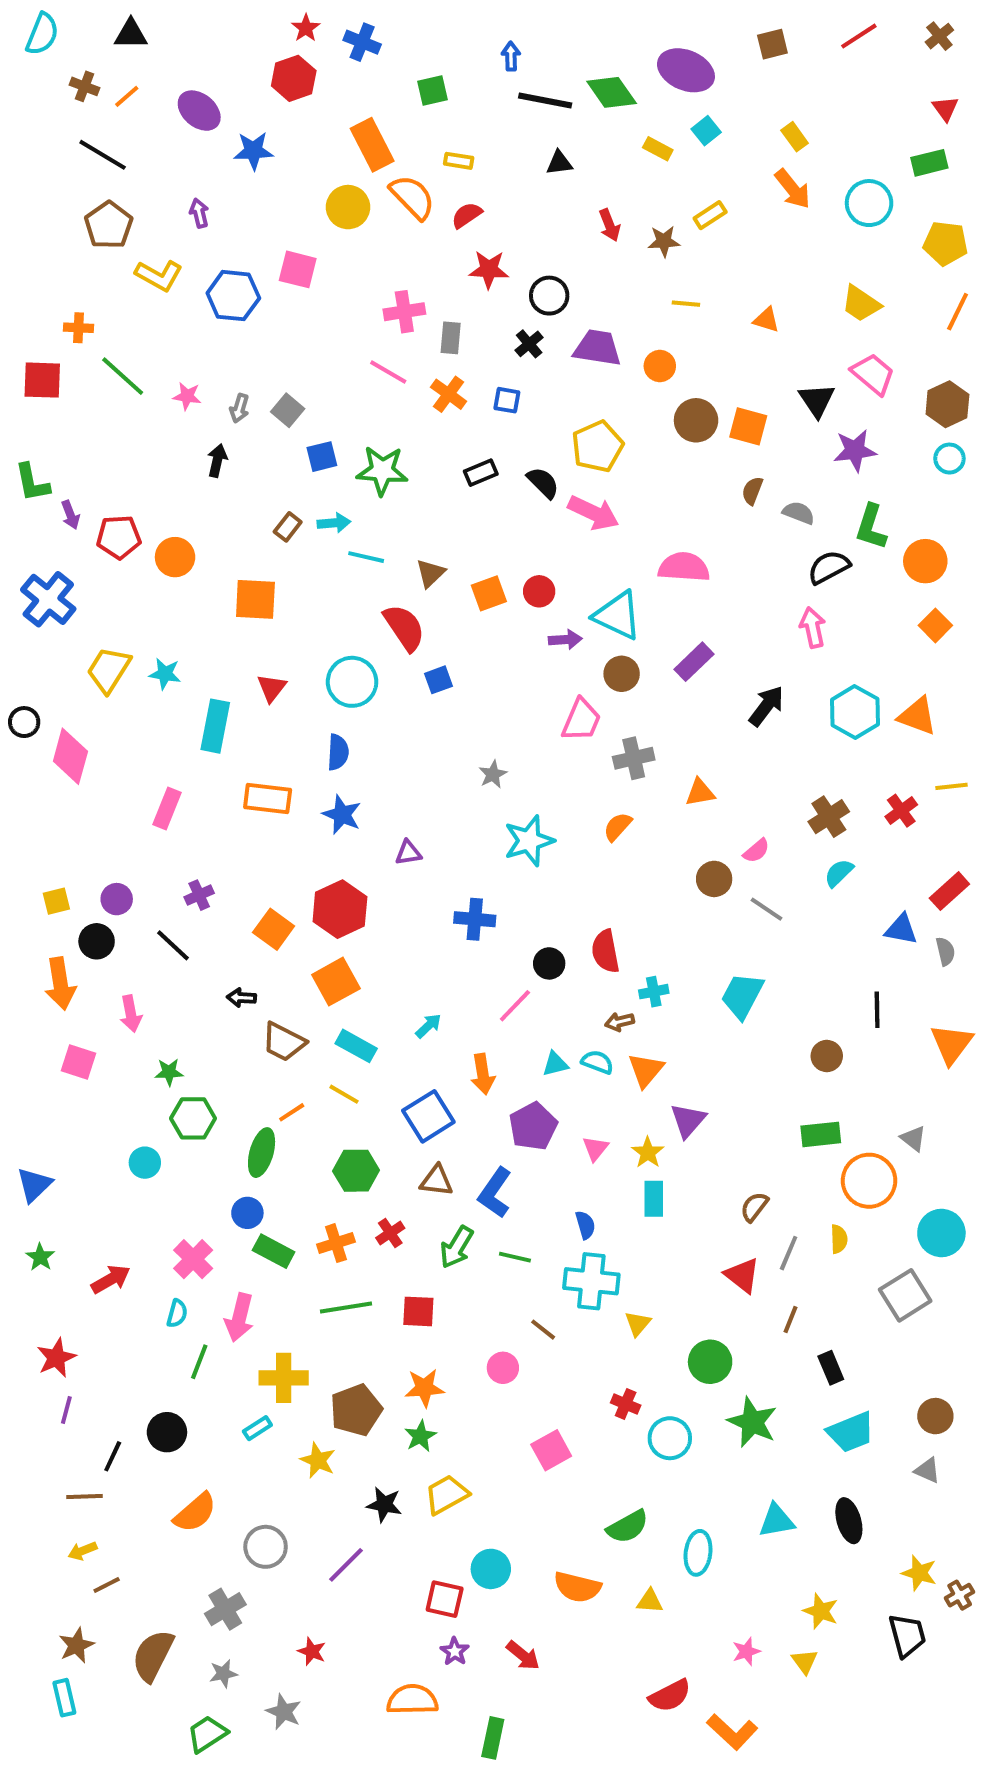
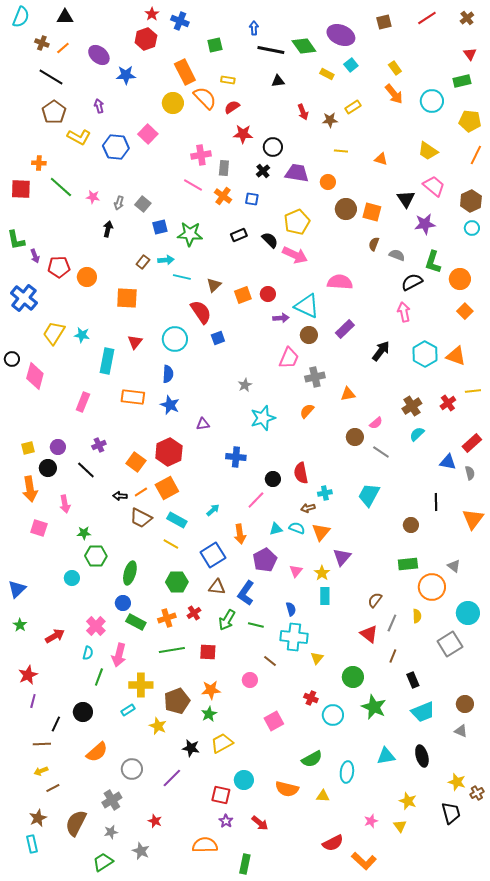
pink square: (298, 269) -> (148, 134), turned 30
orange line: (292, 1112) -> (141, 492), moved

